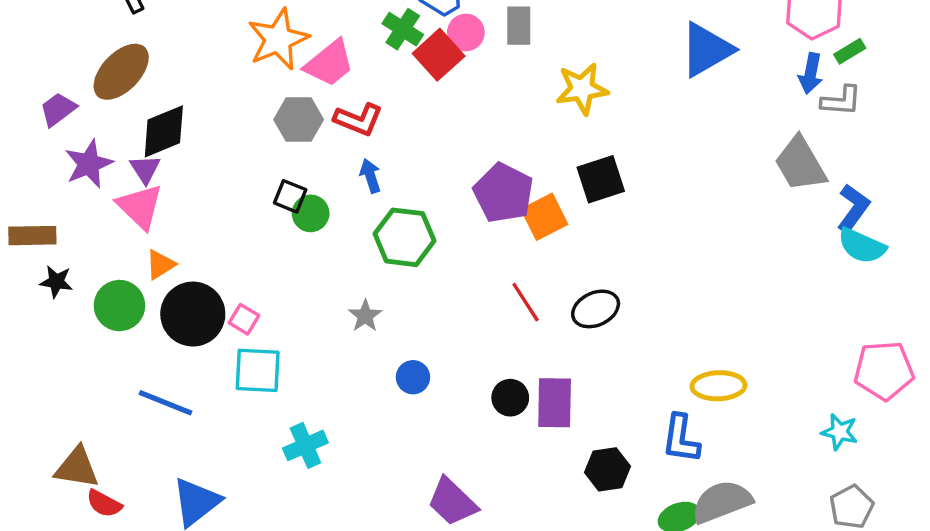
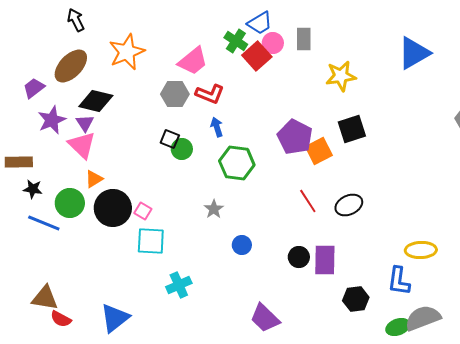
orange star: (278, 39) -> (127, 52), moved
black diamond: (164, 131) -> (96, 101), turned 36
blue line: (166, 403) -> (44, 223), moved

